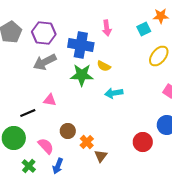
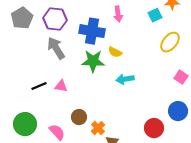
gray arrow: (45, 62) -> (56, 48), turned 85
black line: (28, 113) -> (39, 86), moved

